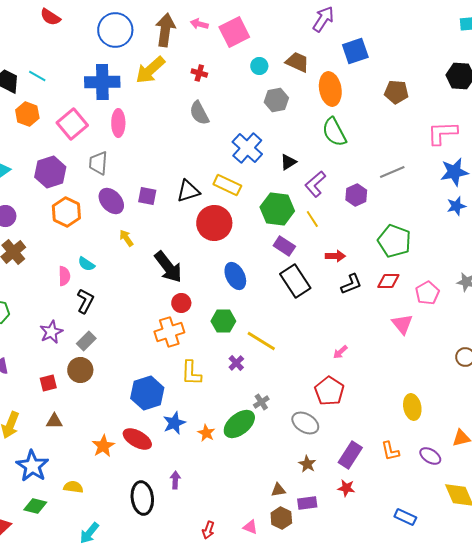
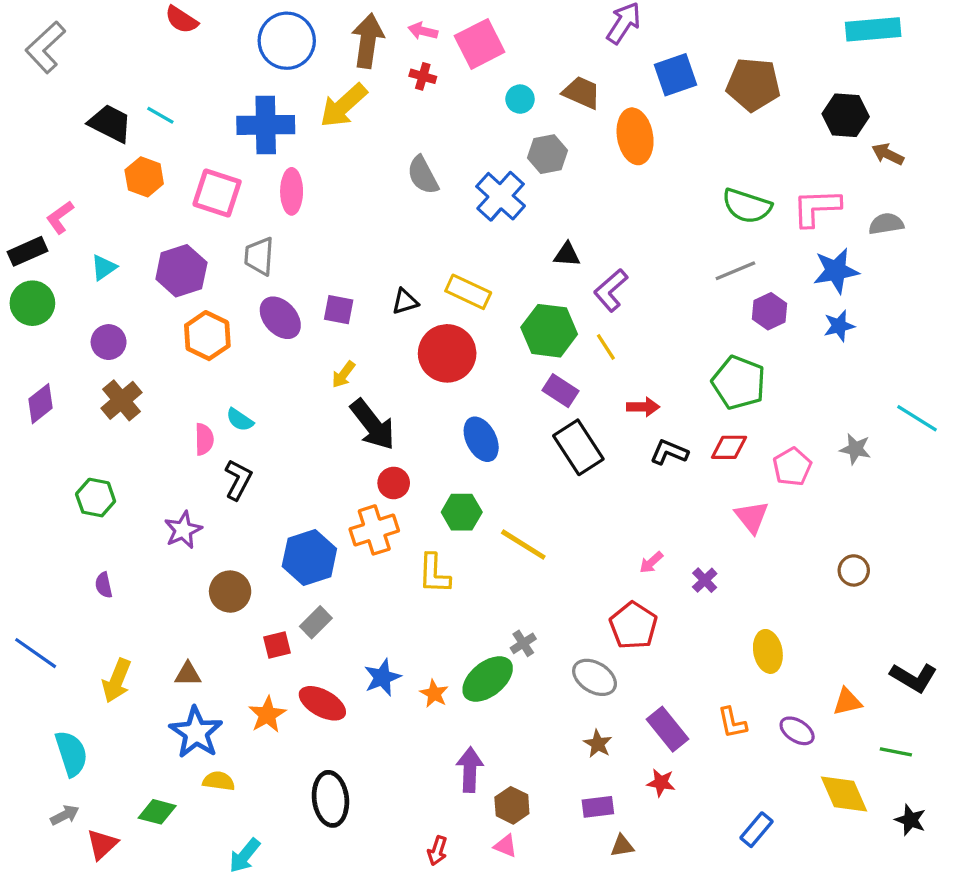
red cross: (199, 73) -> (423, 76), moved
brown pentagon: (396, 92) -> (753, 84), moved, size x1.4
pink square: (72, 124) -> (217, 193), turned -32
green semicircle: (334, 132) -> (747, 206), moved, turned -44
blue cross: (247, 148) -> (501, 196), moved
black triangle: (288, 162) -> (567, 255), turned 36
black triangle: (188, 191) -> (405, 302), size x0.7
purple hexagon: (356, 195) -> (770, 311), moved
yellow arrow: (126, 238) -> (343, 374), moved, turned -108
black L-shape: (351, 284) -> (669, 452), turned -135
gray rectangle: (86, 341) -> (316, 622), moved
purple cross: (236, 363) -> (705, 580), moved
yellow L-shape: (191, 373) -> (434, 574), moved
red square: (48, 383) -> (277, 645), moved
blue hexagon: (147, 393) -> (309, 558), moved
purple rectangle: (350, 455) -> (667, 729), turned -72
blue star: (32, 466) -> (196, 732), moved
purple arrow: (175, 480) -> (470, 770), moved, size x1.5
brown triangle: (278, 490) -> (622, 846), moved
blue rectangle: (405, 517) -> (757, 830), turned -75
brown hexagon: (281, 518) -> (512, 805), moved

